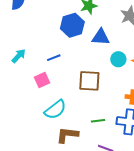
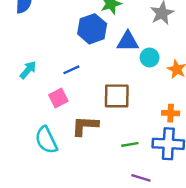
cyan circle: (118, 59) -> (150, 58), moved
cyan semicircle: (55, 110) -> (46, 140), moved, turned 105
brown L-shape: (67, 135) -> (85, 126), moved

